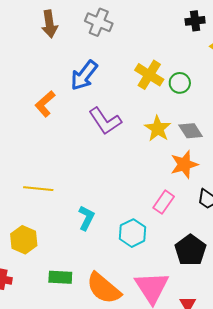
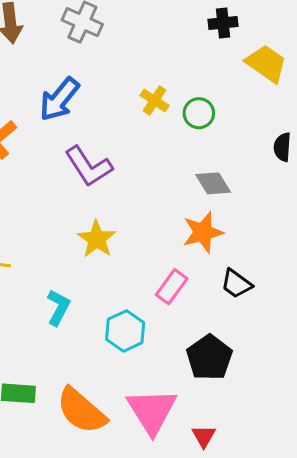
yellow cross: (149, 75) -> (155, 100), size x0.7
yellow star: (158, 129) -> (97, 239), moved

